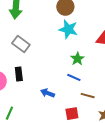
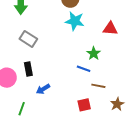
green star: (77, 59) -> (94, 53), moved
blue arrow: (47, 93) -> (43, 89), moved, turned -48

